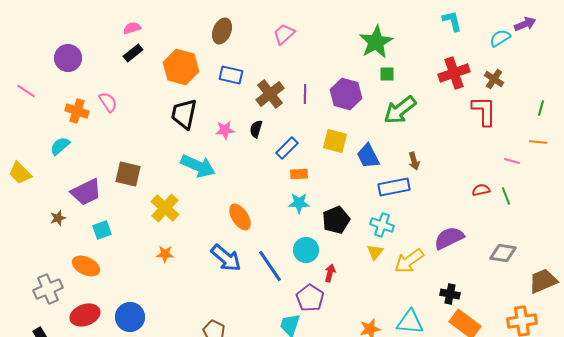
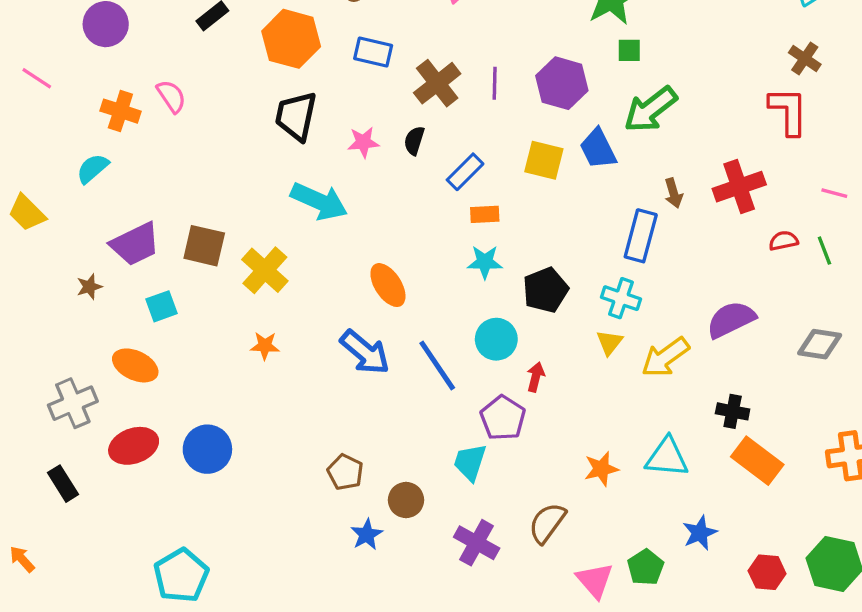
red cross: (454, 73) -> (739, 187), moved
blue trapezoid: (368, 156) -> (598, 149), moved
brown square: (128, 174) -> (204, 246), moved
blue rectangle: (394, 187) -> (641, 236), turned -64

